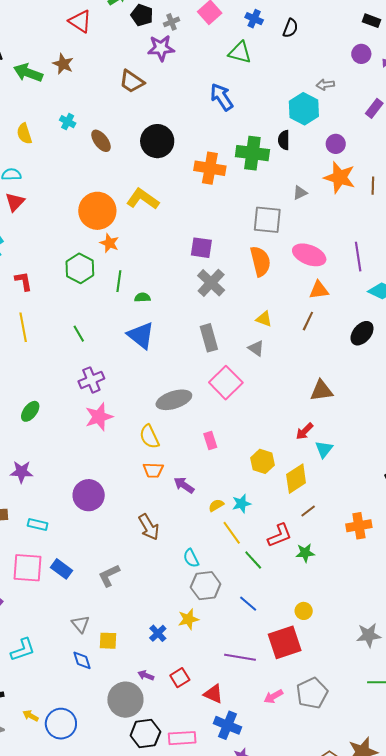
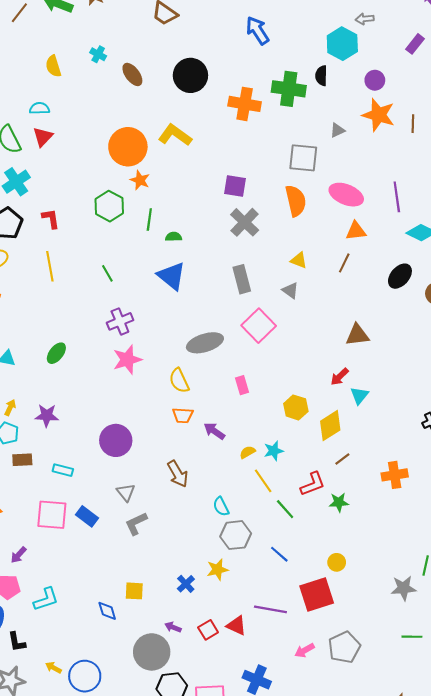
gray triangle: (80, 624) -> (126, 492), moved
red triangle: (213, 694) -> (237, 626), moved

